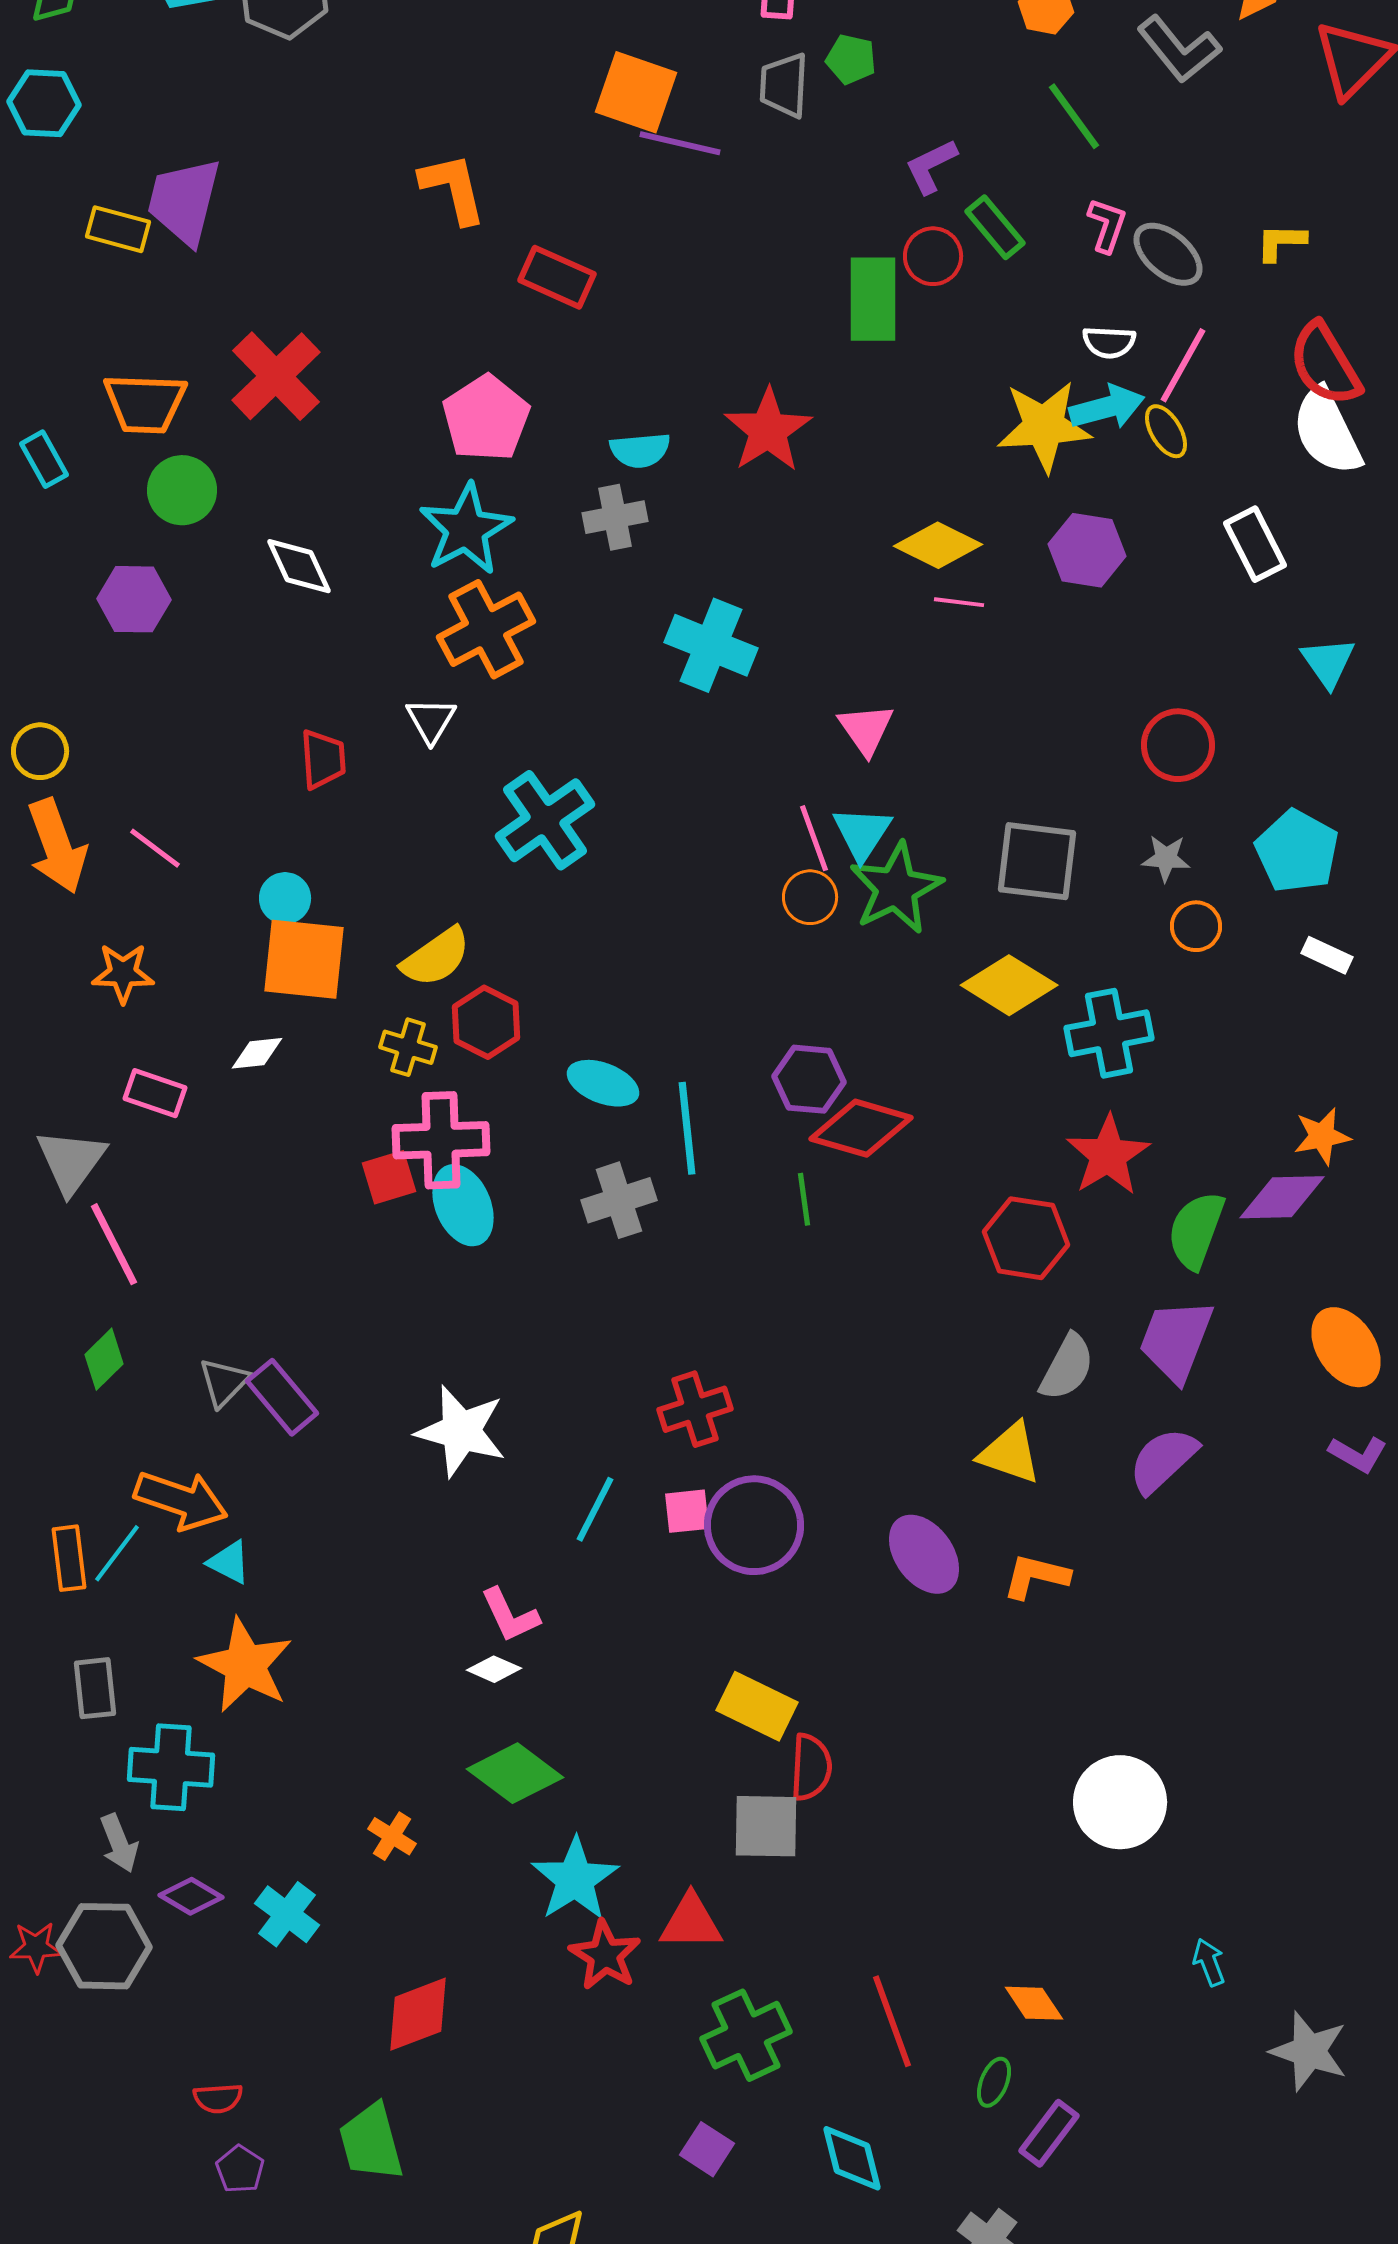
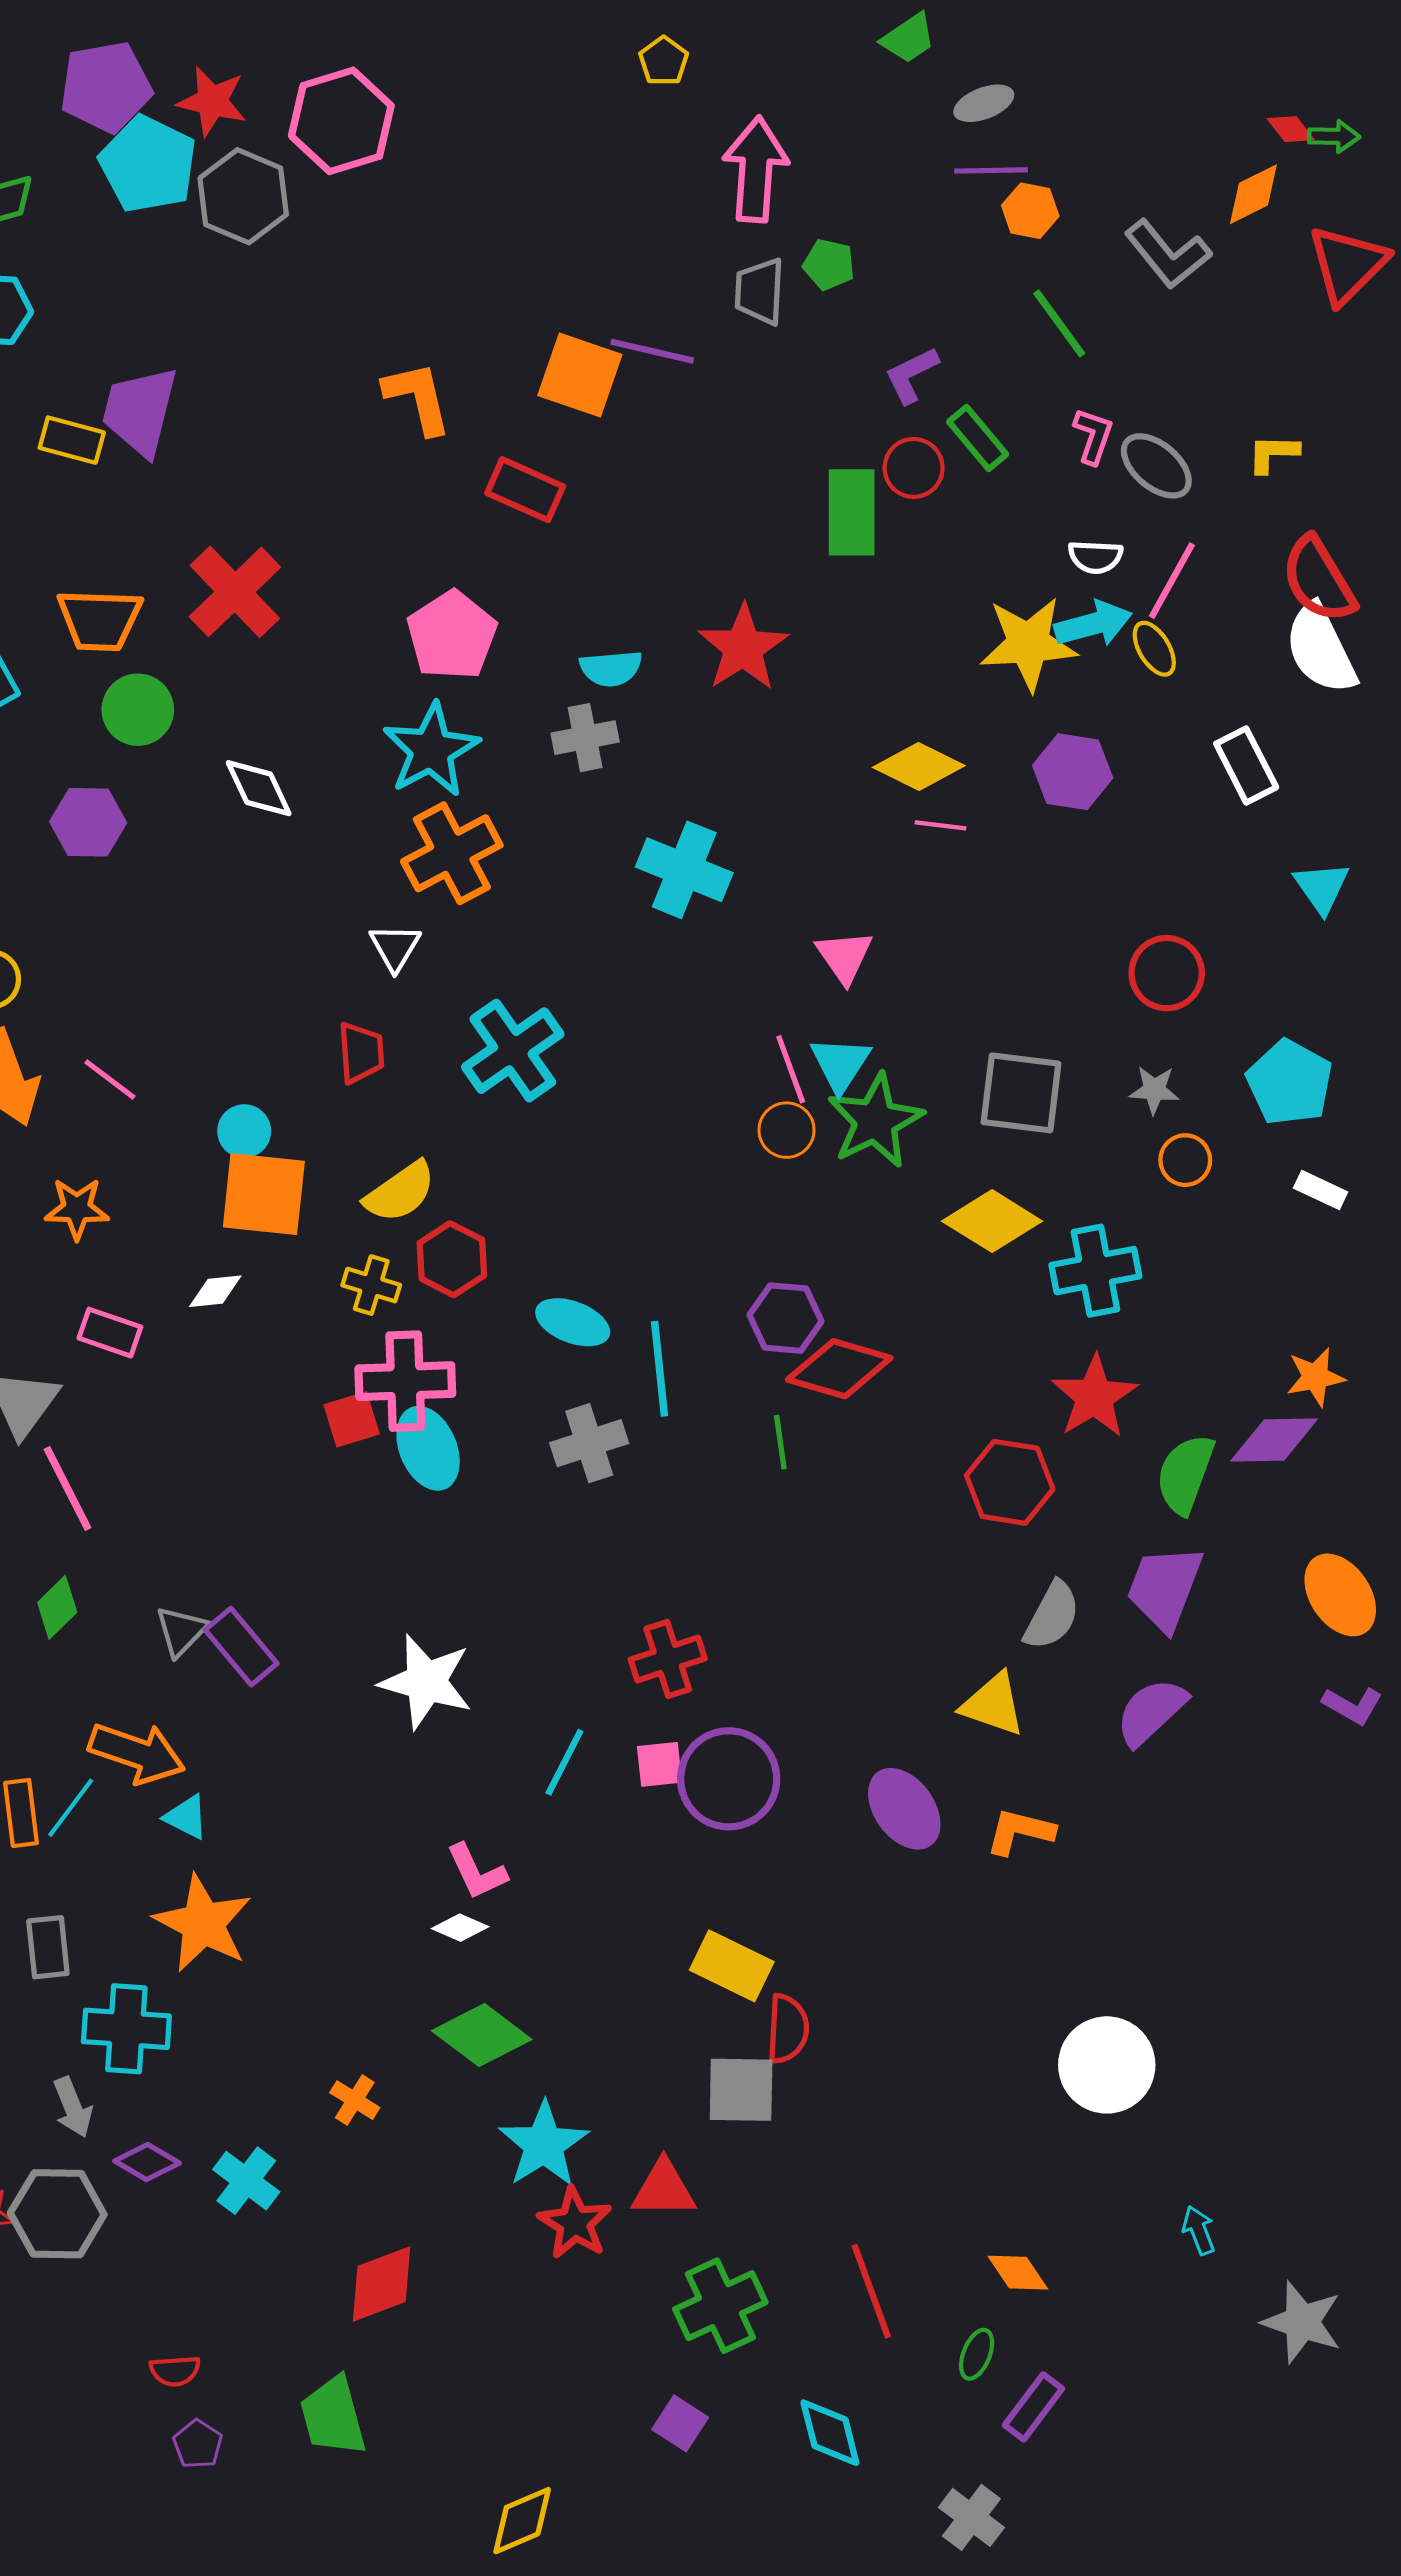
orange square: (636, 92) -> (580, 375), moved
red trapezoid: (323, 759) -> (361, 1053), moved

